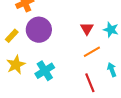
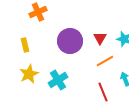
purple circle: (39, 30) -> (70, 41), moved
yellow rectangle: (12, 36) -> (25, 45), turned -56

